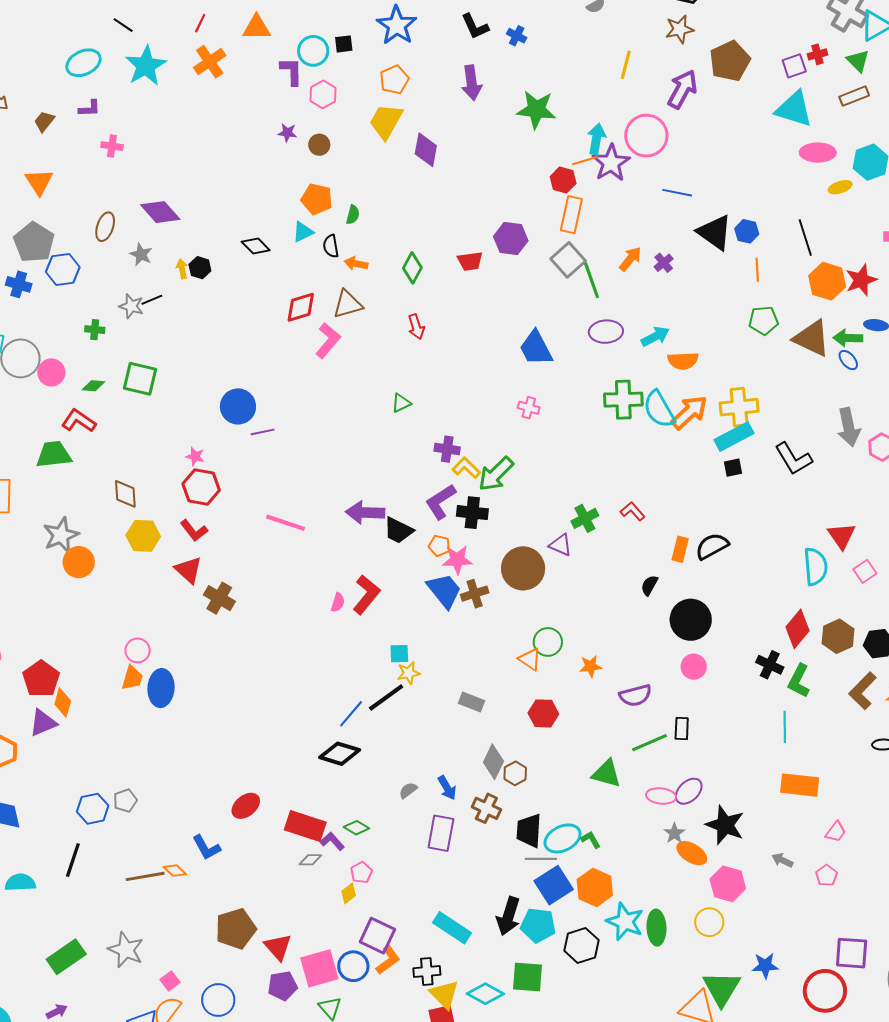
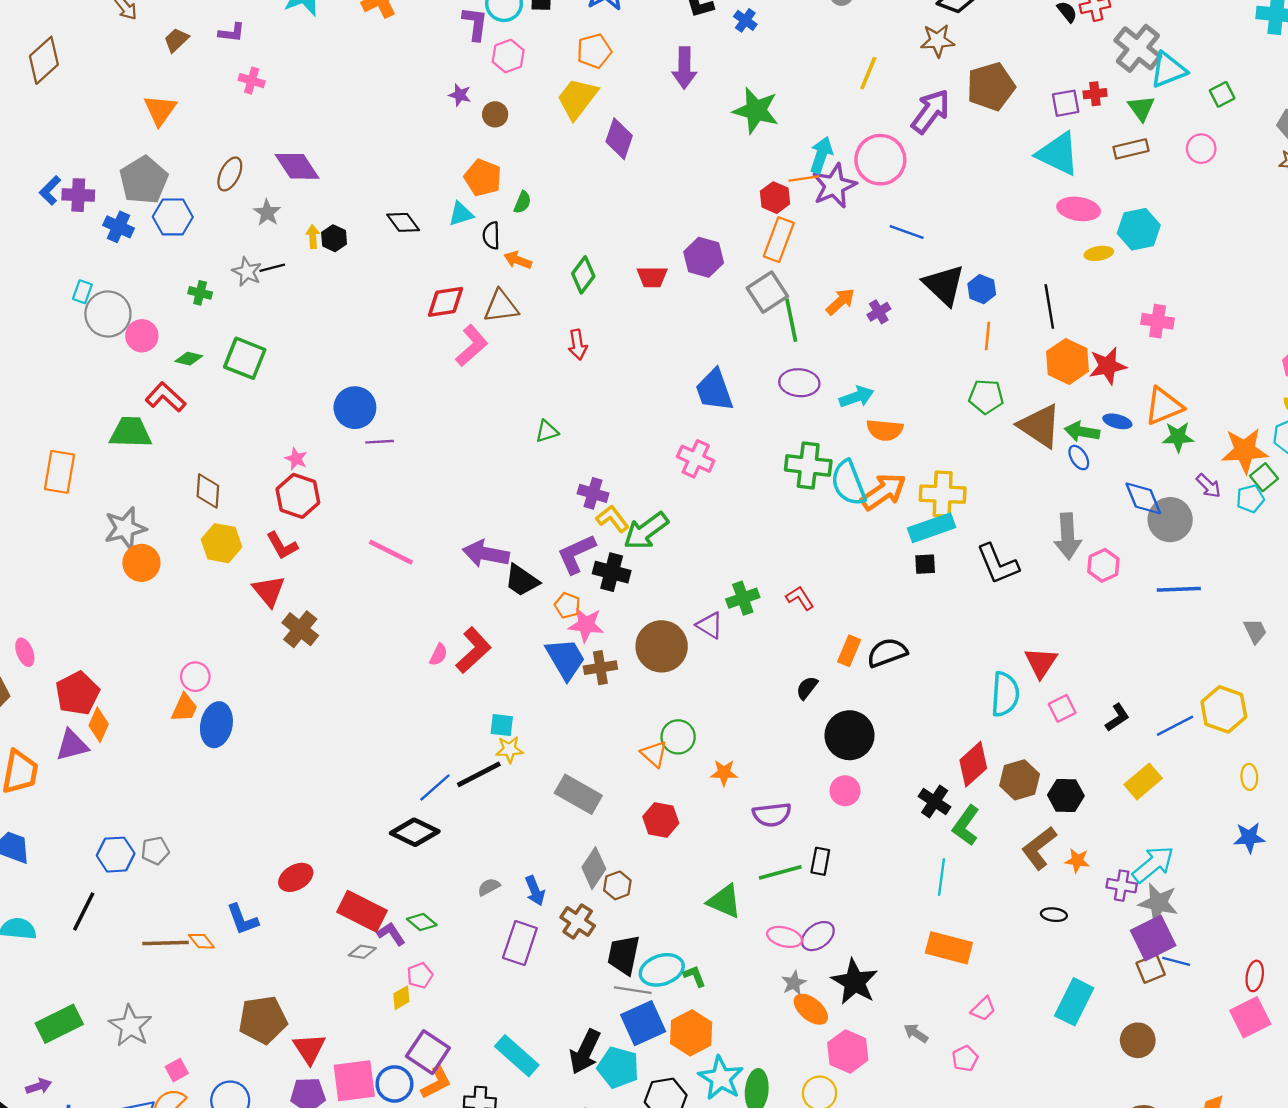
pink cross: (529, 408) -> (696, 459), size x1.4
gray rectangle: (472, 702) -> (578, 794), size x1.5

